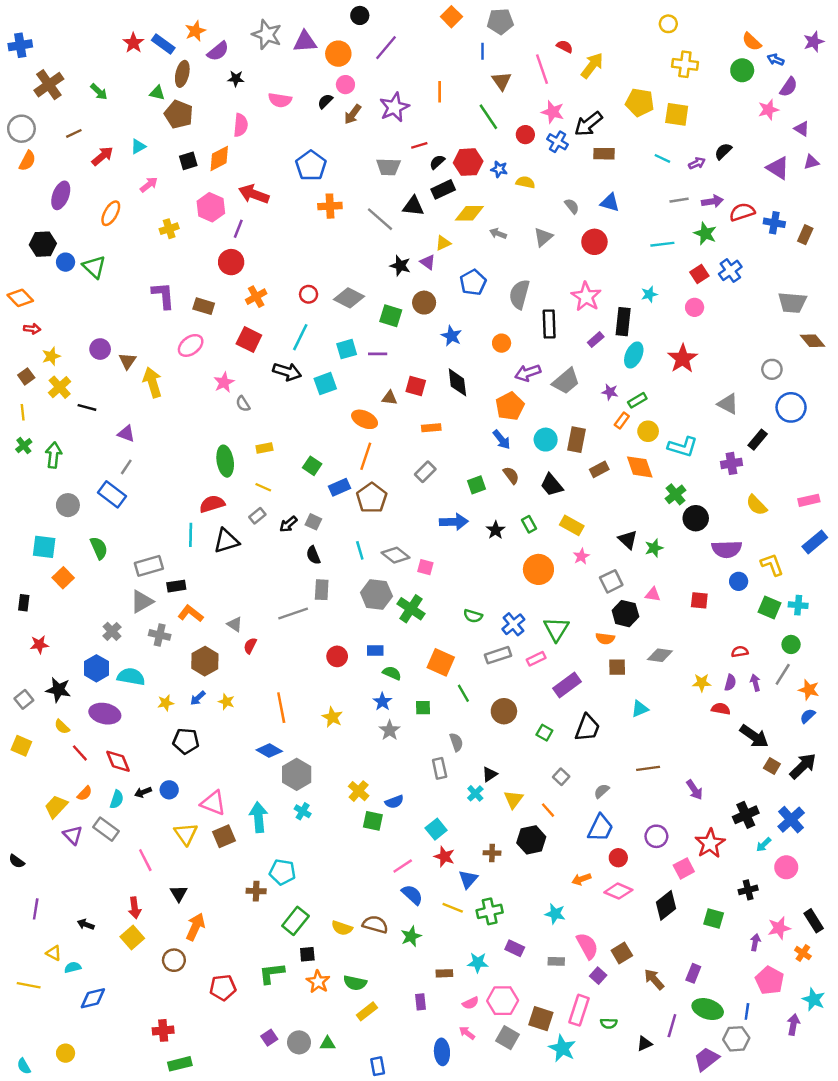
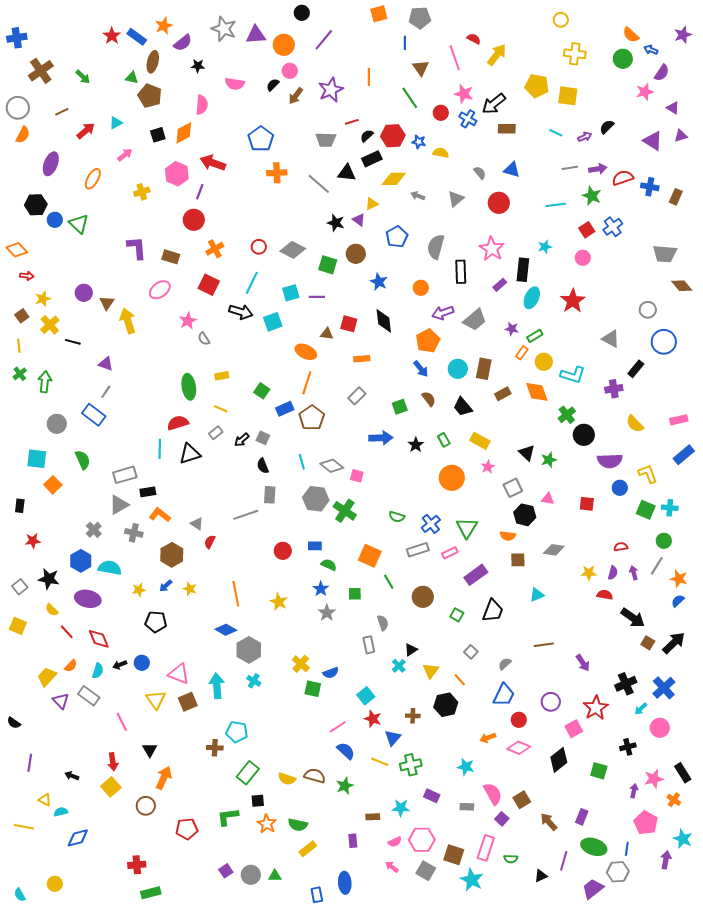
orange square: (451, 17) -> (379, 14), turned 30
blue ellipse: (442, 1052) -> (345, 883), moved

